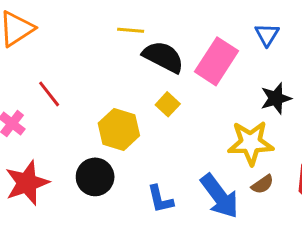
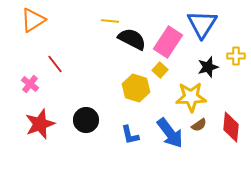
blue triangle: (267, 35) -> (202, 24), size x1.8
yellow square: (168, 104) -> (160, 70), moved
yellow hexagon: (119, 129) -> (136, 88), moved

